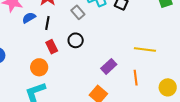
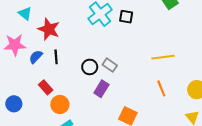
gray rectangle: (78, 12) -> (110, 65), moved
red rectangle: (52, 47) -> (46, 87), moved
purple rectangle: (109, 66) -> (101, 89), moved

